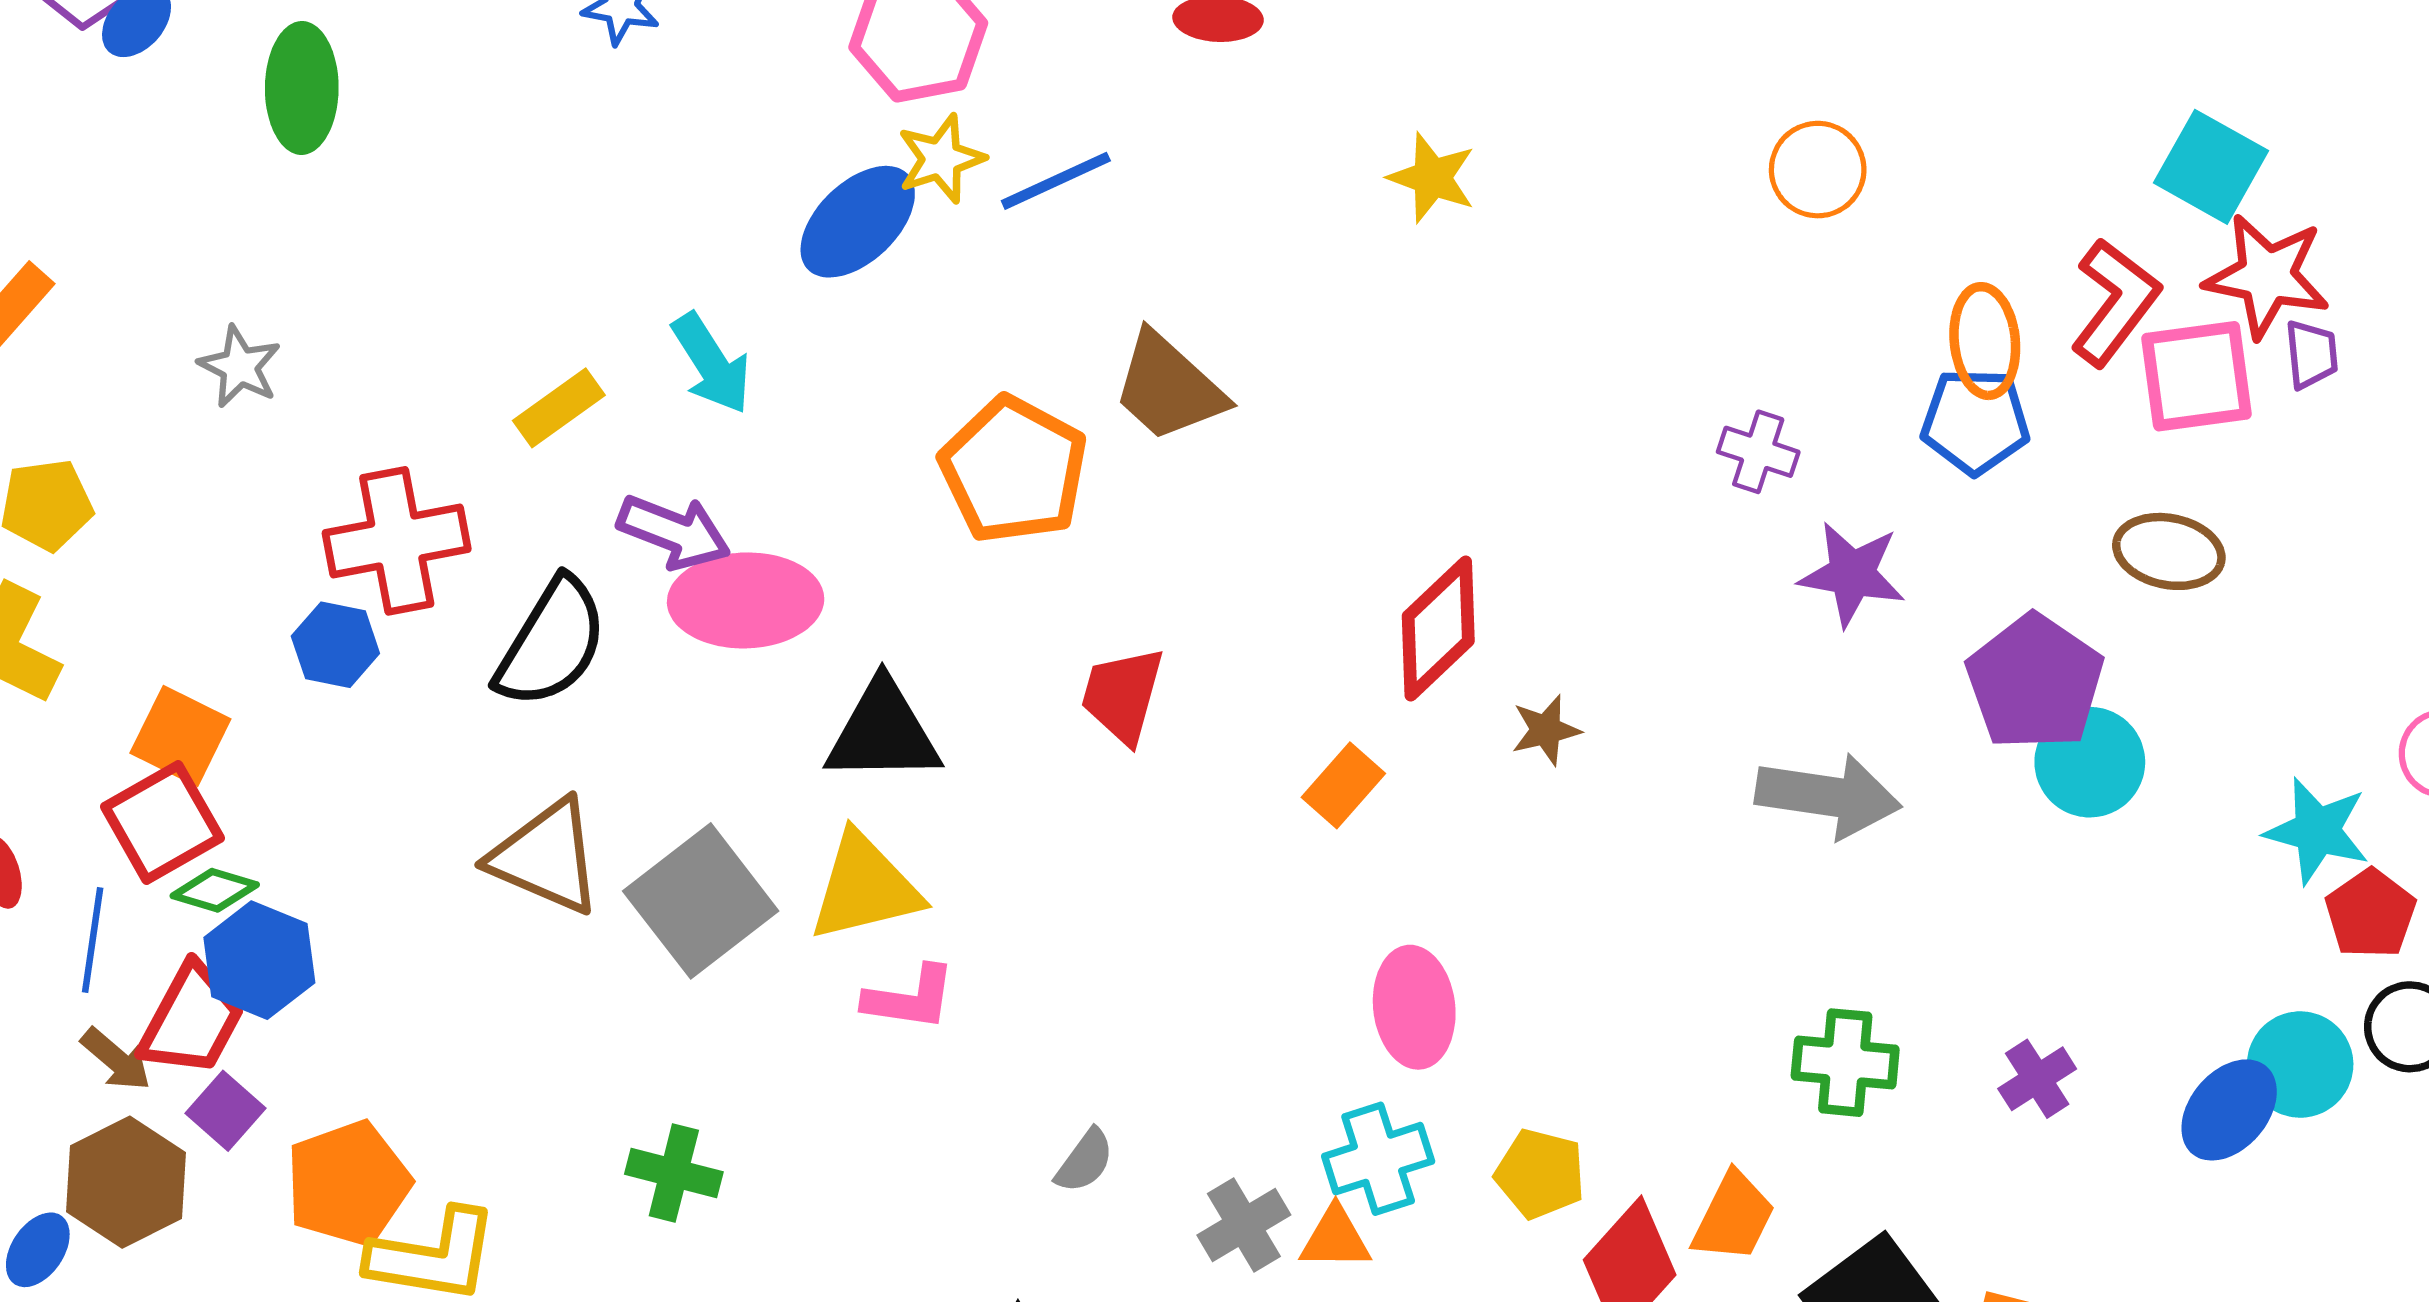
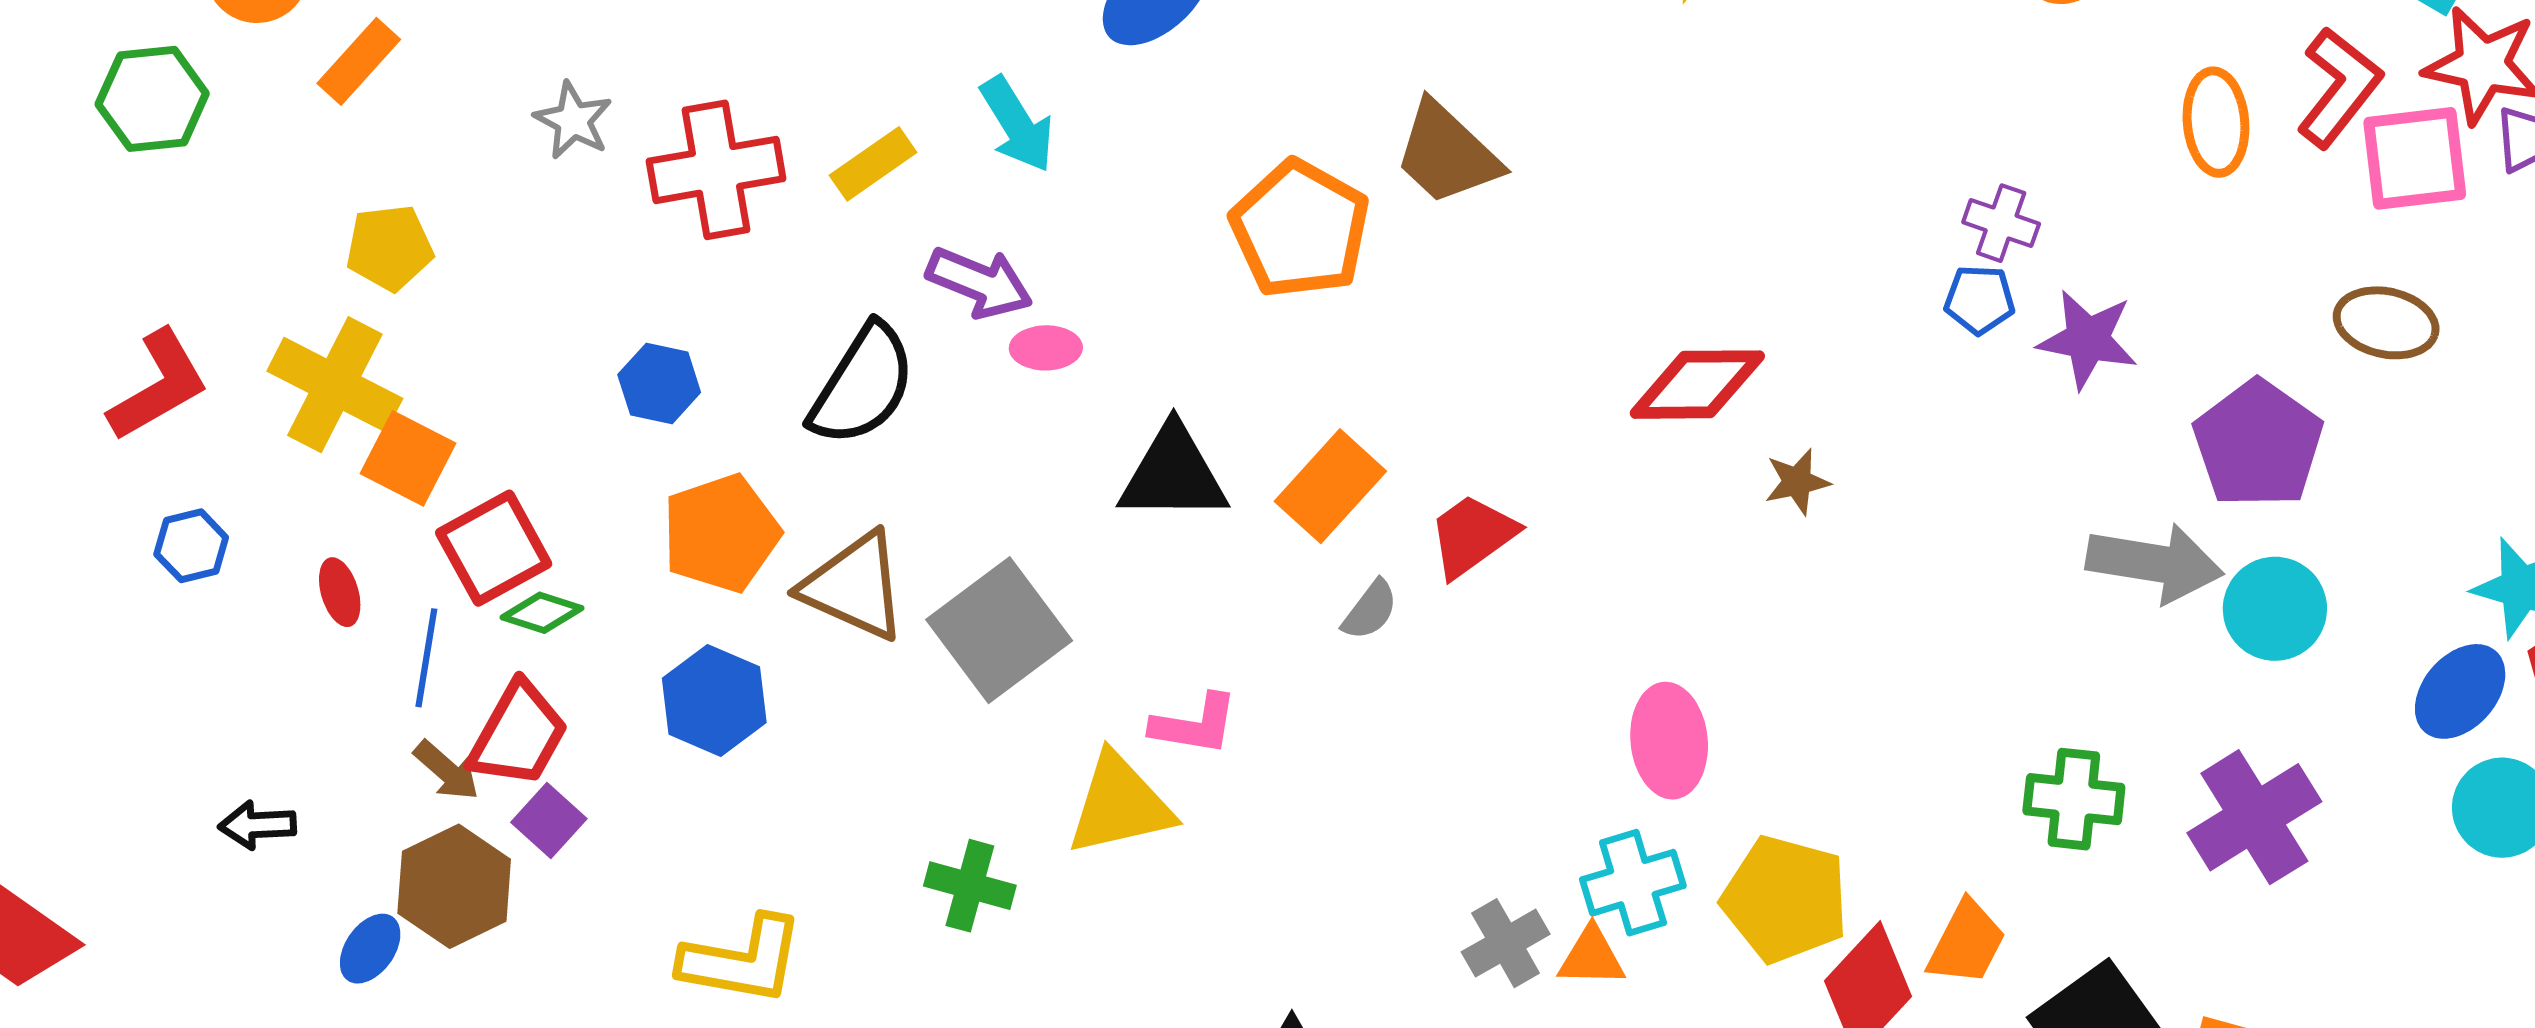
blue pentagon: (1975, 421) -> (1980, 300), moved, size x0.7
red cross: (397, 541) -> (716, 170), moved
pink ellipse: (746, 600) -> (1046, 348), size x0.5
red diamond: (1438, 628) -> (1697, 385), turned 42
red trapezoid: (1123, 695) -> (1472, 536), moved, turned 38
orange square: (180, 736) -> (408, 458), moved
cyan circle: (2090, 762) -> (2275, 609), moved
orange rectangle: (1343, 785) -> (1330, 486), moved, size x1.4
gray arrow: (1828, 796) -> (2155, 563), moved
yellow triangle: (865, 887) -> (1120, 805), moved
blue hexagon: (259, 960) -> (714, 700), moved
purple cross: (2037, 1079) -> (2254, 817), size x1.8
blue ellipse: (2229, 1110) -> (2460, 691), moved
gray semicircle: (1085, 1161) -> (1370, 610), moved
yellow pentagon: (1540, 1174) -> (1785, 899), size x1.5
orange pentagon: (348, 1183) -> (721, 533), moved

